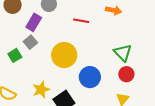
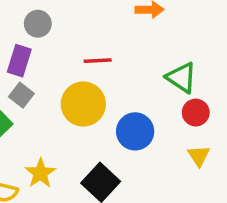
red line: (81, 21) -> (98, 61), moved
yellow star: (41, 90) -> (40, 173), moved

